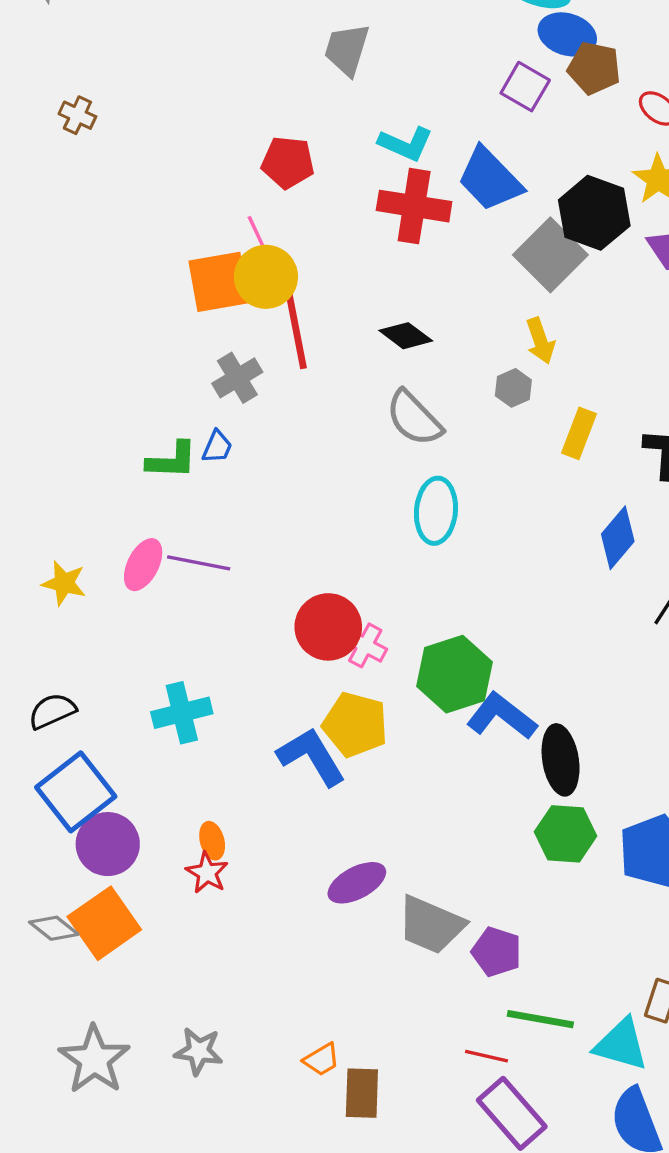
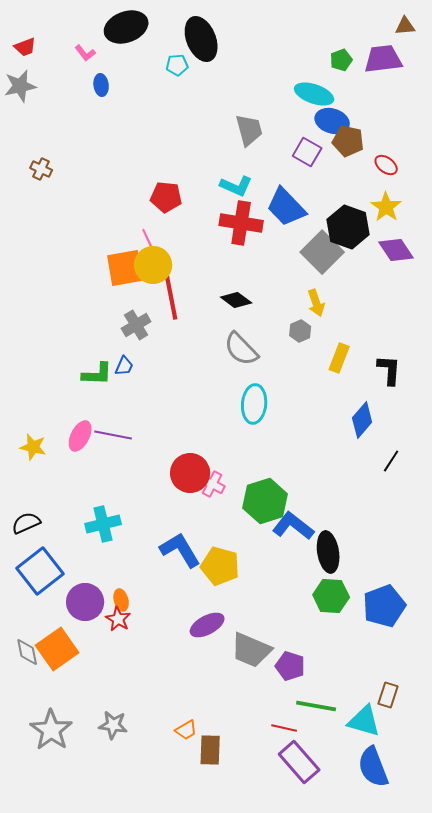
gray trapezoid: (347, 50) -> (249, 130), moved, turned 148
yellow pentagon: (355, 725) -> (220, 566), moved
purple circle: (108, 844) -> (85, 602), moved
gray diamond: (54, 928) -> (27, 652), turned 40

